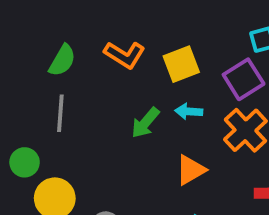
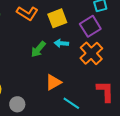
orange triangle: (191, 170) -> (53, 82), moved

